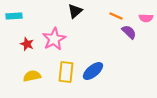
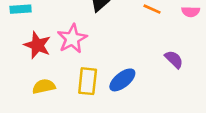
purple semicircle: (129, 32) -> (174, 59), moved
red star: (27, 44) -> (37, 45), size x1.5

